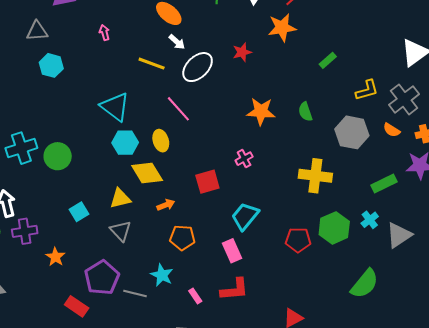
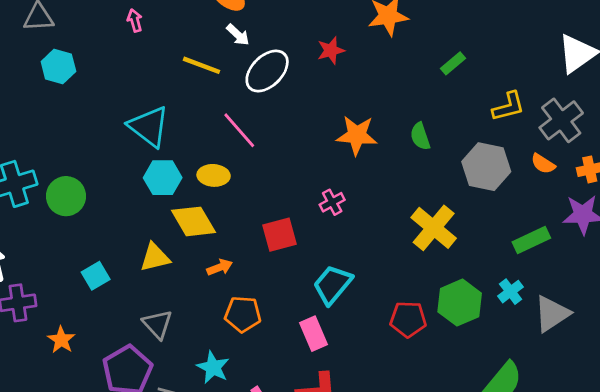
yellow ellipse: (161, 141) -> (214, 175), turned -70
yellow cross: (315, 176) -> (434, 228), turned 32
gray triangle: (121, 231) -> (158, 324), moved

